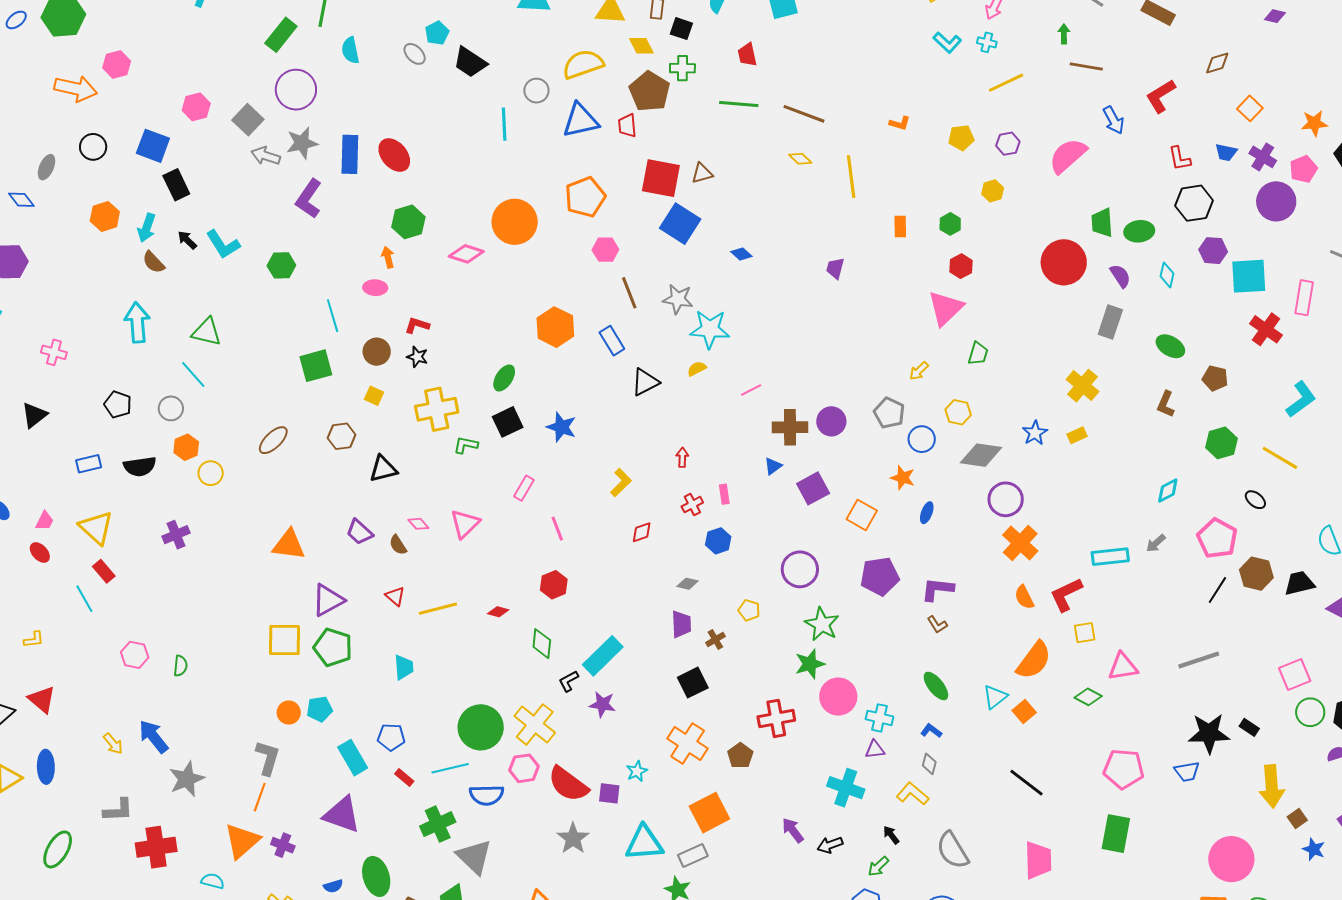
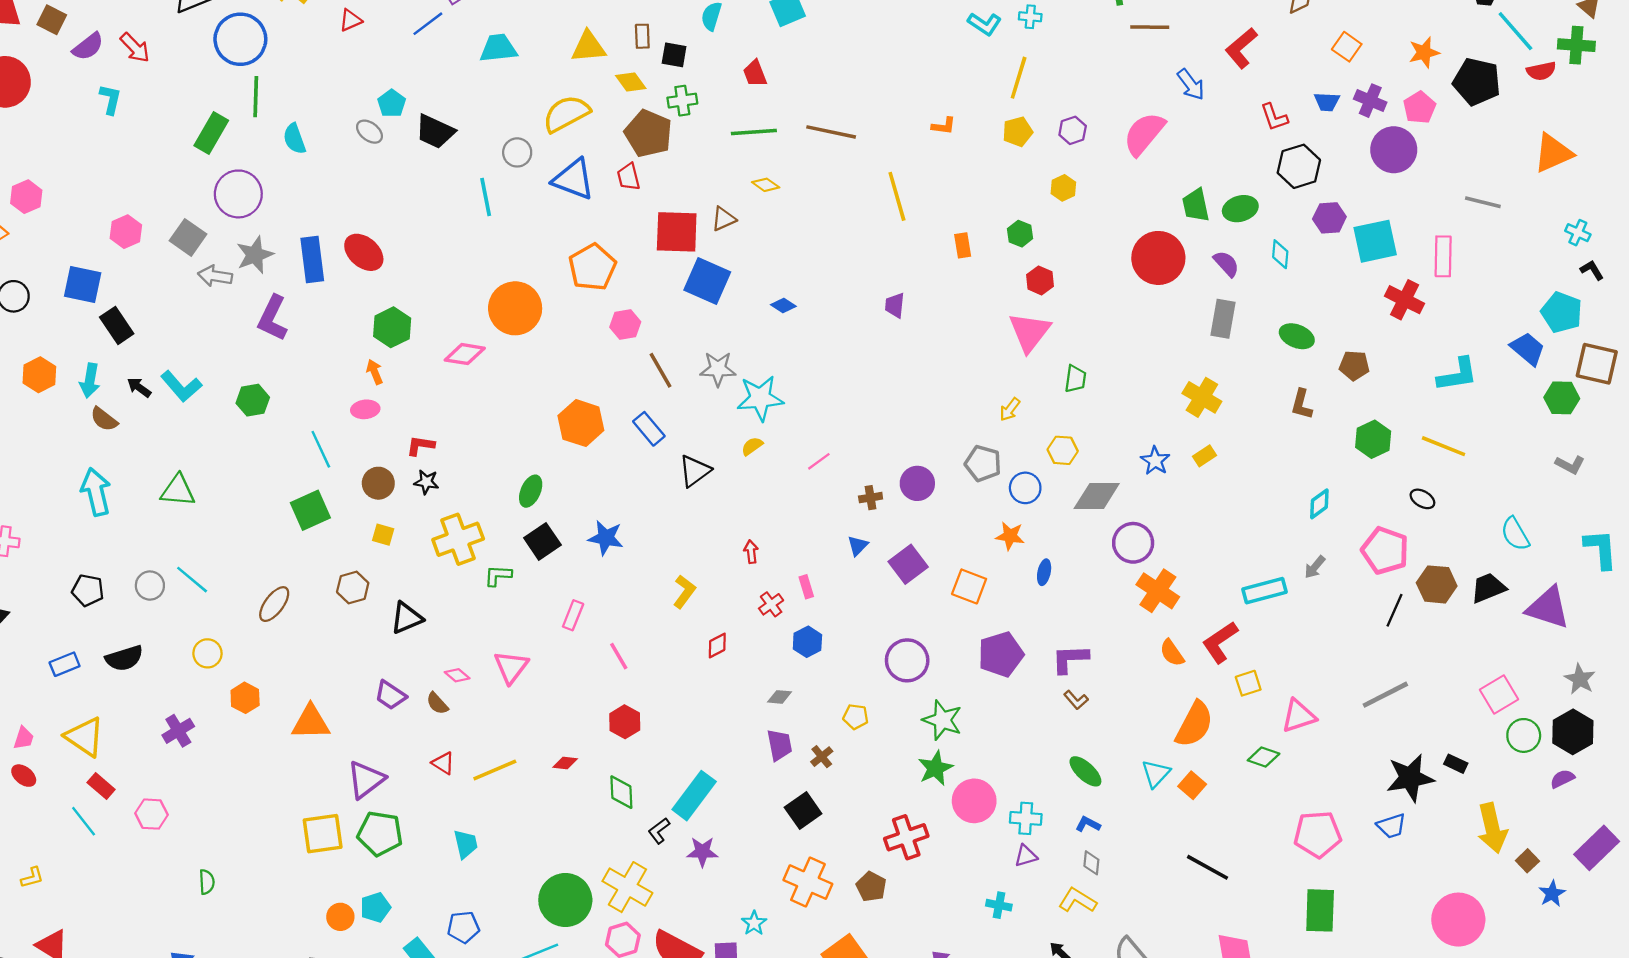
yellow line: (1006, 83) -> (1019, 78), moved, turned -39
blue triangle: (581, 120) -> (573, 179), turned 42
yellow diamond: (800, 159) -> (766, 185), moved
cyan line: (193, 374) -> (192, 580), moved
cyan L-shape: (1301, 399) -> (1457, 375), turned 36
brown cross: (790, 427) -> (871, 498), size x0.6
orange hexagon: (186, 447) -> (245, 698), moved
pink hexagon: (135, 655) -> (152, 814), moved
cyan cross: (846, 788) -> (999, 905), size x0.6
blue star: (1314, 849) -> (1552, 894), turned 30

